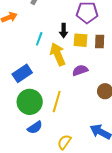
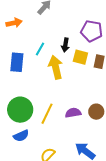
purple semicircle: (80, 70) -> (73, 113), moved
blue rectangle: (22, 73) -> (17, 62), moved, turned -60

